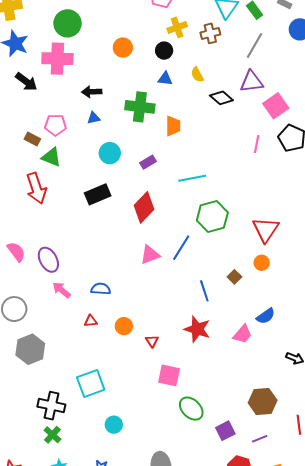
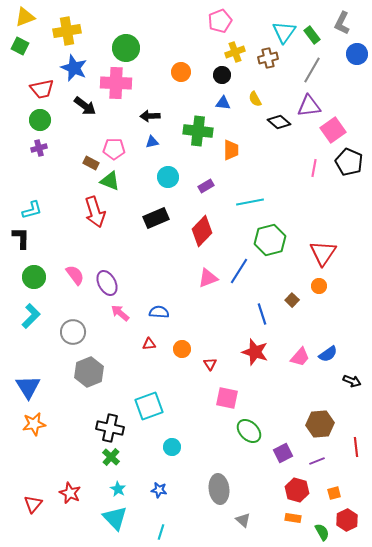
blue semicircle: (266, 316) -> (328, 354), moved

